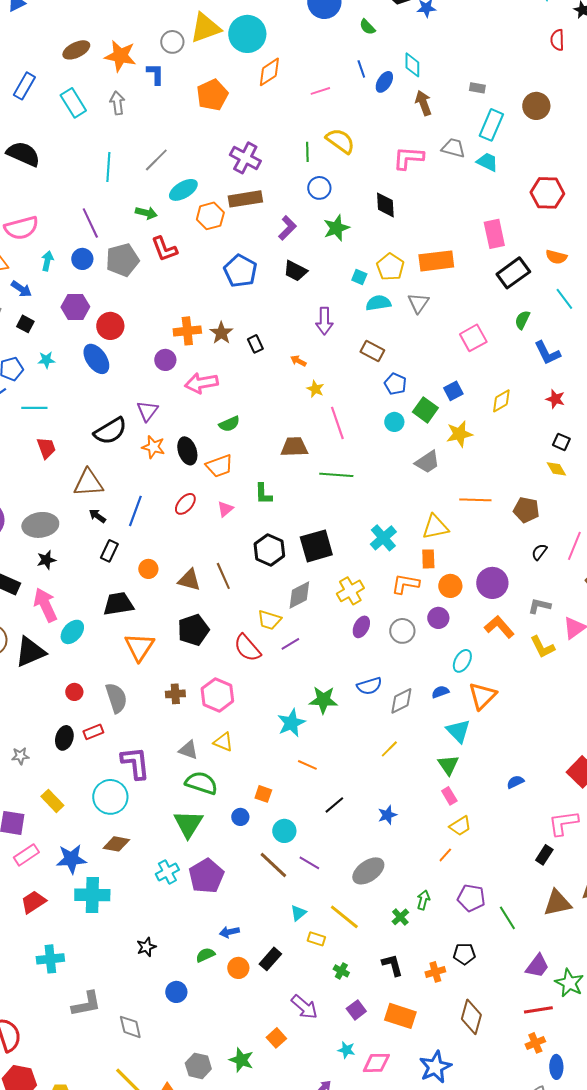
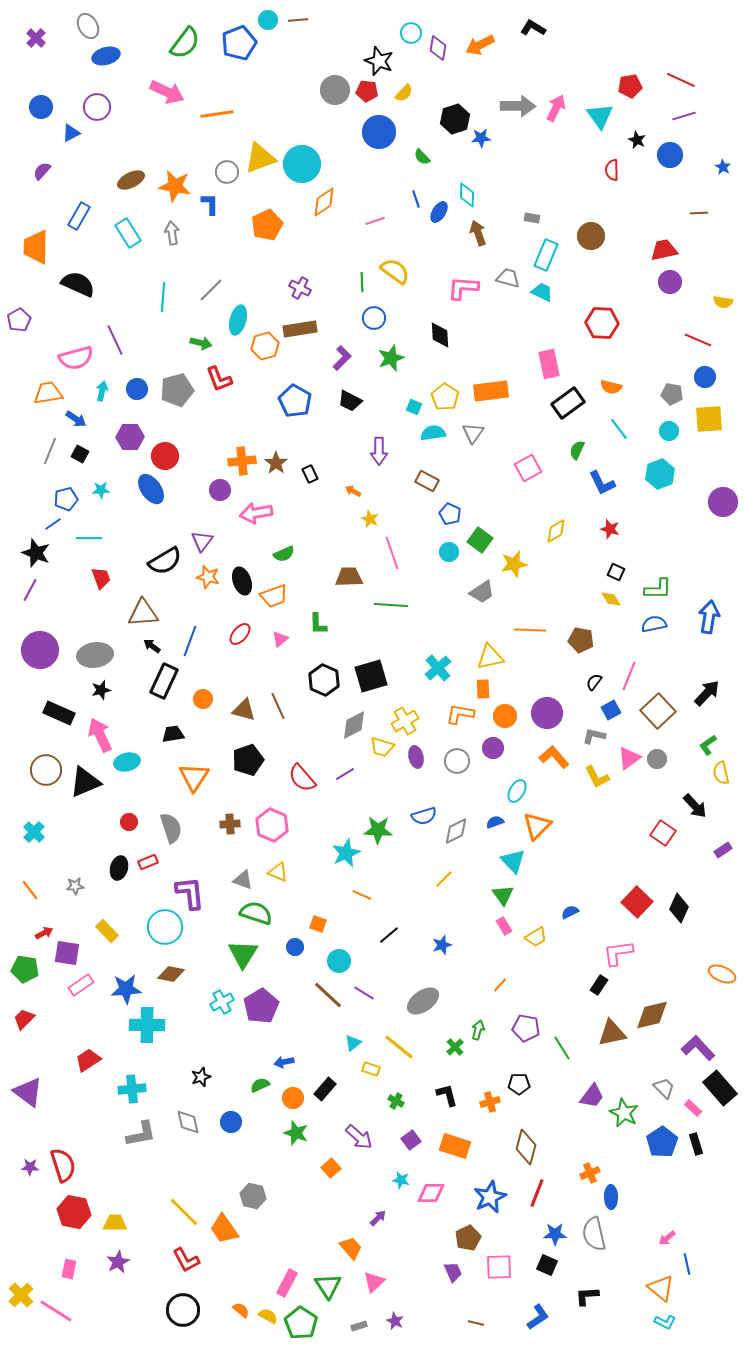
purple cross: (245, 158) -> (300, 288), size x0.7
cyan ellipse: (183, 190) -> (238, 320), turned -44
purple line: (90, 223) -> (115, 340), moved
blue square: (453, 391) -> (611, 710), moved
black rectangle: (109, 551) -> (164, 681), size x1.6
black trapezoid: (118, 604) -> (173, 734), size x0.7
yellow trapezoid: (269, 620) -> (382, 747), moved
purple ellipse: (361, 627) -> (416, 757), turned -40
cyan ellipse: (72, 632) -> (127, 762), turned 35
yellow trapezoid: (460, 826) -> (536, 937), moved
red trapezoid: (33, 902) -> (88, 1060), moved
cyan cross: (50, 959) -> (132, 1089), moved
red line: (538, 1010) -> (537, 1193), moved, turned -60
gray diamond: (130, 1027) -> (188, 1122), moved
green star: (241, 1060) -> (296, 1133), moved

